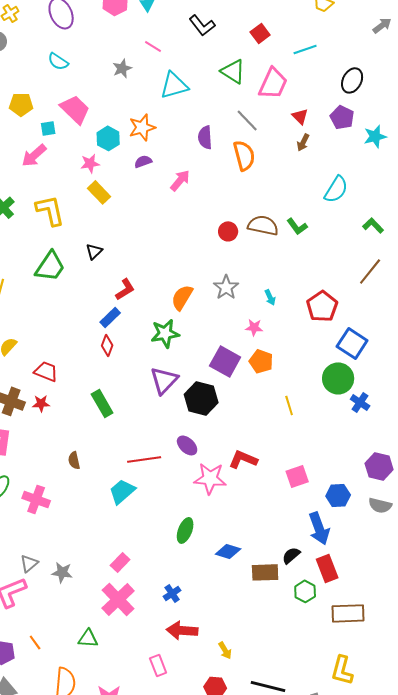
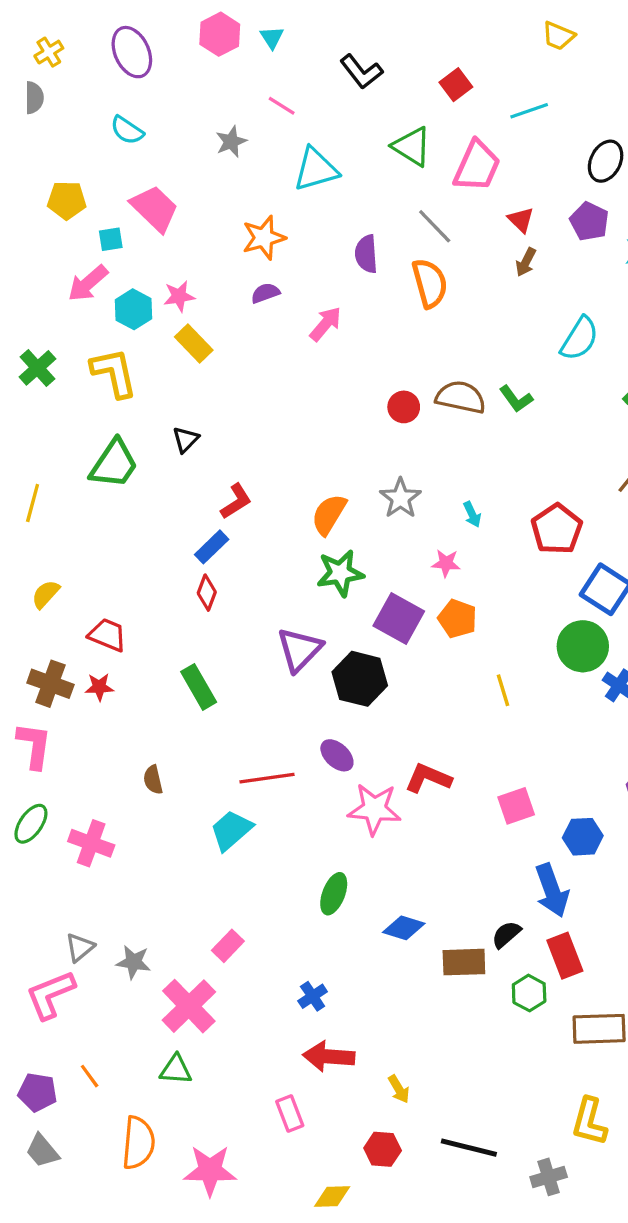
cyan hexagon: (108, 138) -> (133, 309), moved
green star: (165, 333) -> (340, 573), moved
pink cross: (118, 599) -> (189, 1006), moved

